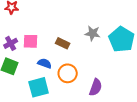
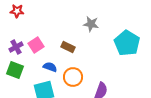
gray star: (93, 33) -> (91, 24), moved
pink square: (31, 41) -> (36, 45), turned -35

